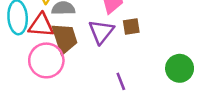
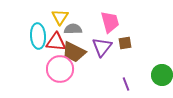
brown trapezoid: (65, 38) -> (74, 52), turned 135
purple line: (121, 81) -> (126, 84), moved

